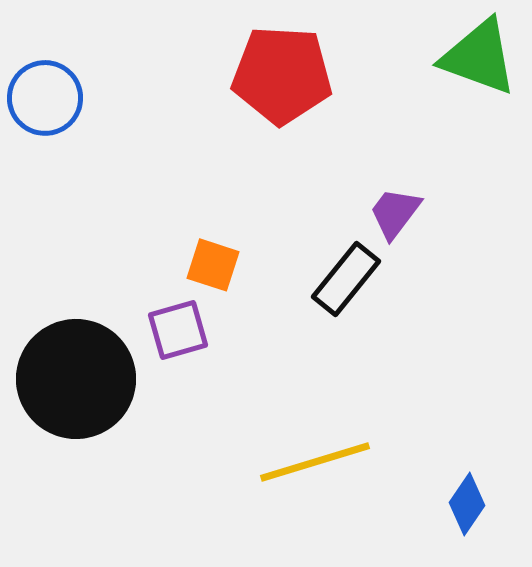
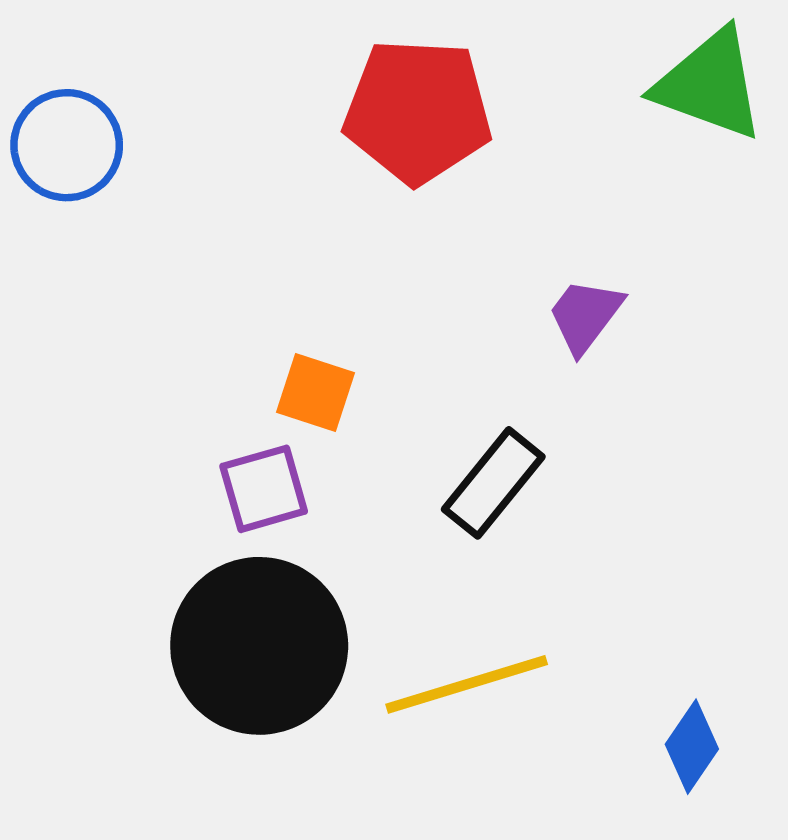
black rectangle: (346, 279) -> (493, 483), moved
black circle: (76, 379) -> (259, 646), moved

